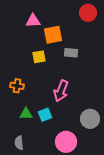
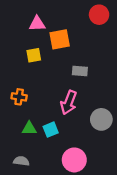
gray rectangle: (71, 53) -> (80, 71), moved
yellow square: (39, 57) -> (34, 55), moved
gray circle: (90, 119) -> (101, 119), moved
gray semicircle: (19, 143) -> (21, 161), turned 104

